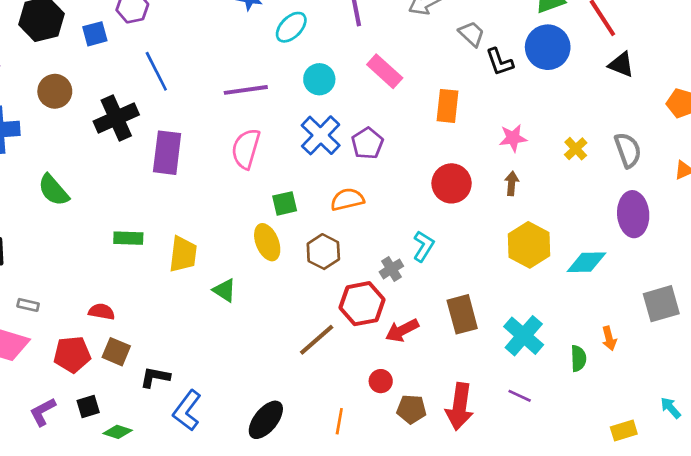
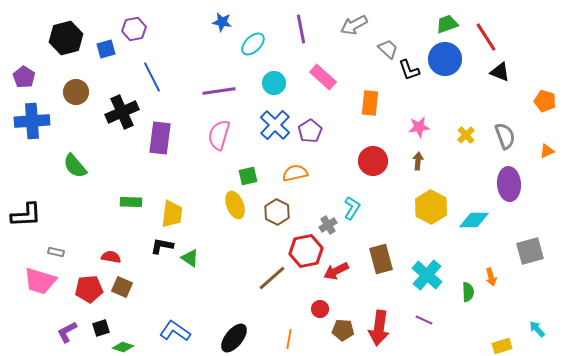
green triangle: (224, 290) -> (190, 258), moved
black L-shape: (155, 377) -> (162, 246), moved
blue L-shape: (187, 410) -> (175, 331), turned 88

